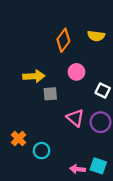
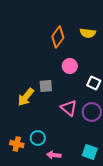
yellow arrow: (34, 76) -> (26, 97), moved, turned 132
orange cross: (19, 139) -> (17, 144), moved, turned -32
pink arrow: (78, 169) -> (54, 155), moved

